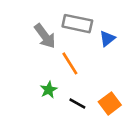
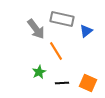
black line: (77, 103) -> (62, 83), turned -32
orange square: (110, 103) -> (88, 83), turned -30

